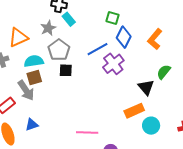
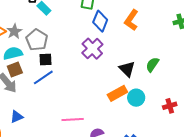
gray star: (48, 28) -> (14, 31), moved
blue line: (97, 49) -> (43, 77), moved
green semicircle: (164, 72) -> (152, 65), moved
cyan circle: (151, 126) -> (136, 98), moved

